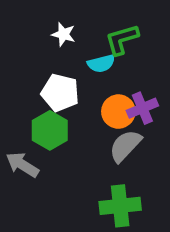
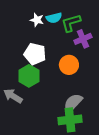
cyan semicircle: (101, 63) -> (54, 18), moved
purple cross: (142, 108) -> (83, 39), moved
gray semicircle: (125, 146) -> (73, 103), moved

